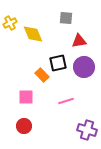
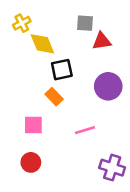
yellow cross: (10, 23) -> (22, 23), moved
red triangle: (79, 41) -> (102, 41), moved
black square: (58, 63) -> (62, 70), moved

